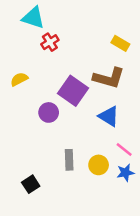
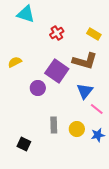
red cross: (50, 42) -> (57, 33), moved
blue triangle: (109, 116) -> (85, 91), turned 36
pink line: (124, 150) -> (97, 109), moved
black square: (31, 184) -> (24, 144), turned -32

